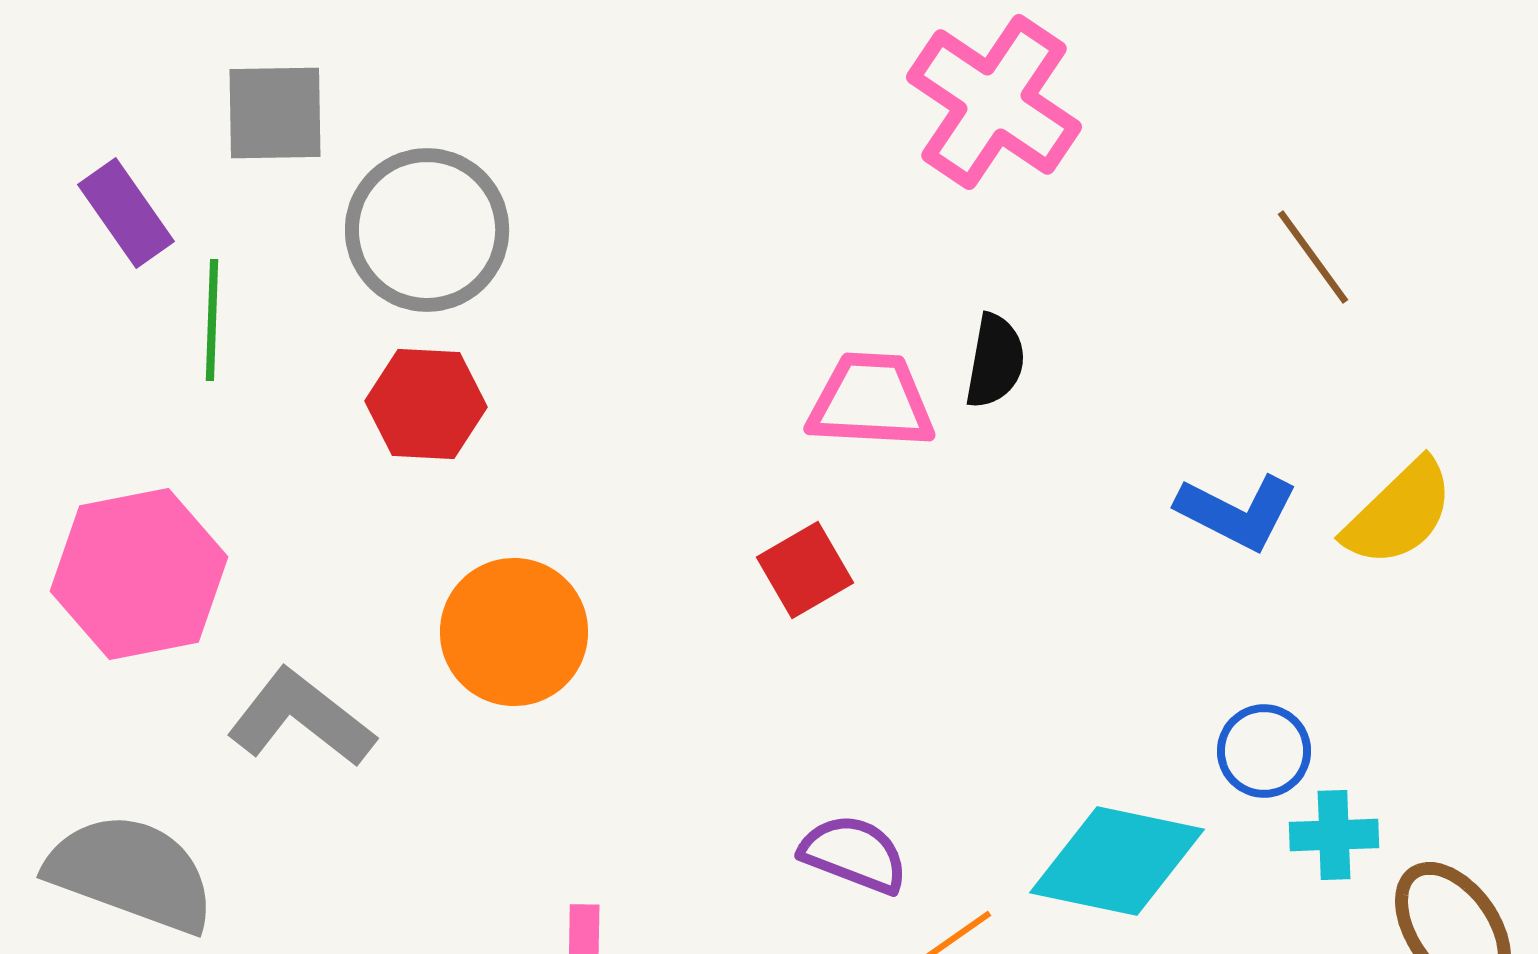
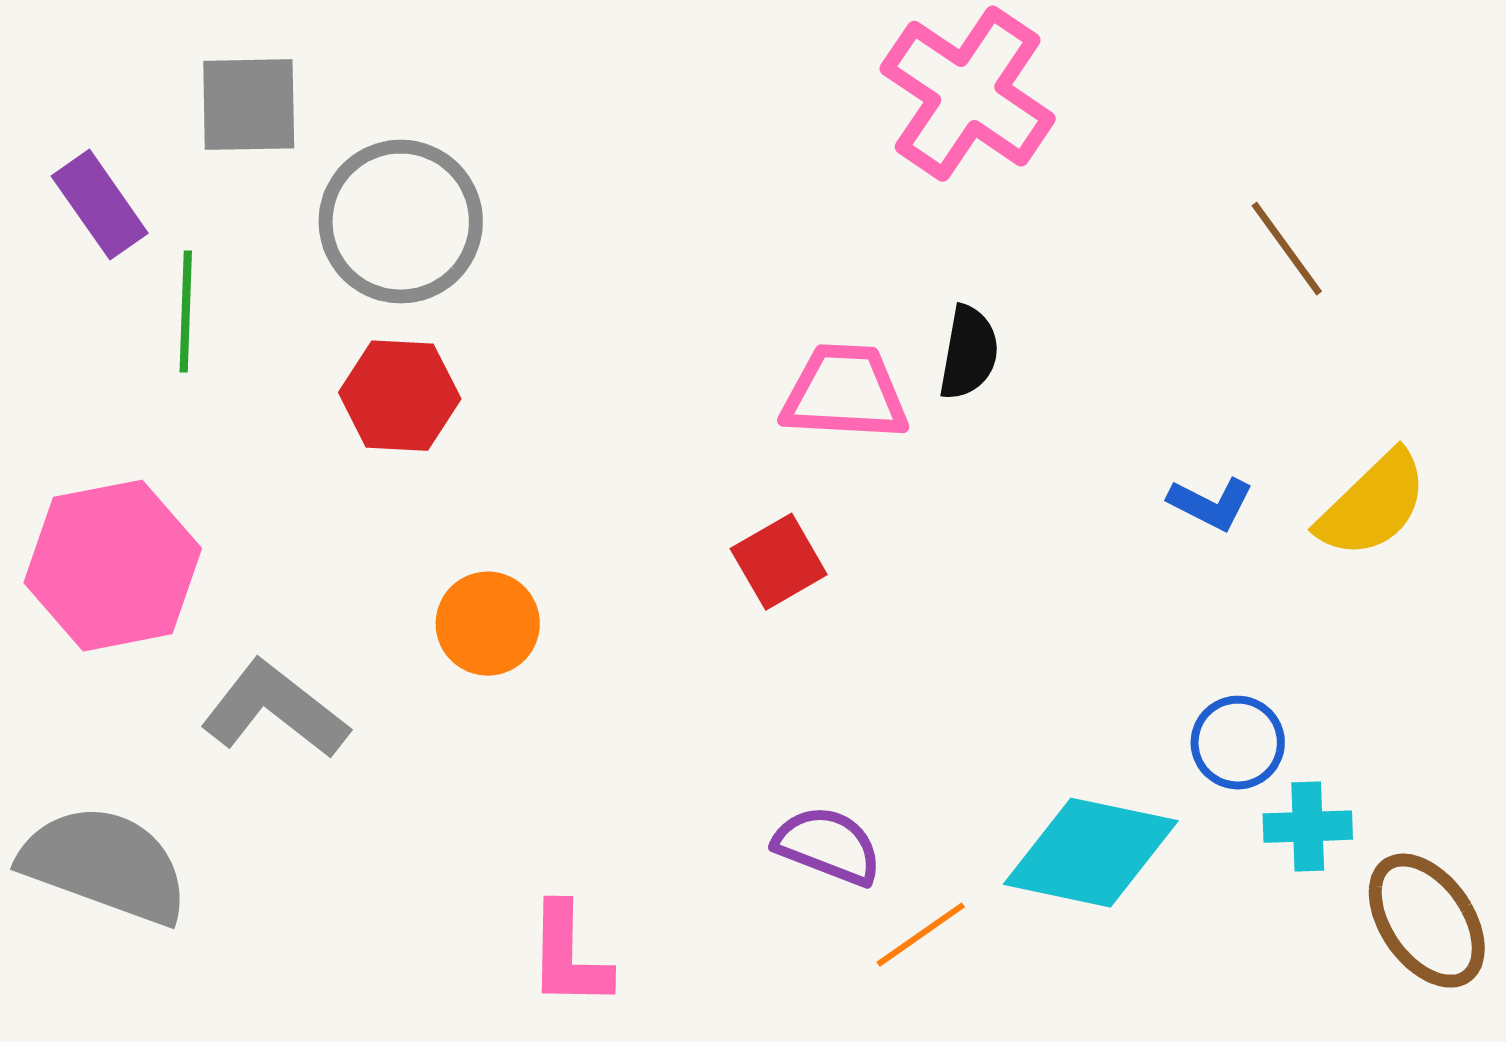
blue L-shape: (1237, 512) -> (1211, 504), size x0.7
orange circle: (514, 632) -> (488, 624), size x0.7

